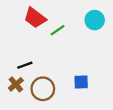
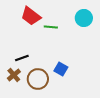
green line: (57, 30) -> (51, 27), turned 40
blue square: (81, 82) -> (61, 69), moved, turned 32

